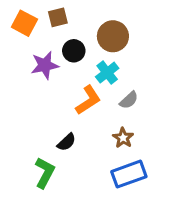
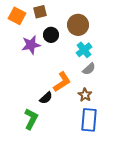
cyan cross: (107, 73) -> (84, 50), moved
orange L-shape: (88, 100) -> (62, 82), moved
blue rectangle: (129, 174) -> (89, 120), turned -65

